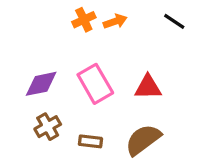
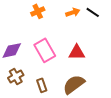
orange arrow: (115, 21) -> (73, 12), moved
brown rectangle: (90, 141) -> (42, 85), turned 64

